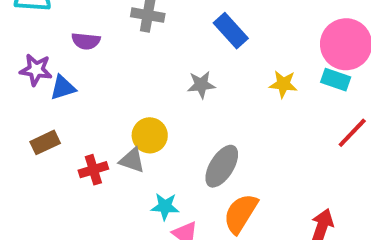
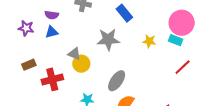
gray star: (201, 85) -> (108, 40), size x1.6
blue triangle: (63, 88) -> (52, 32), moved
gray triangle: (132, 160) -> (74, 54), moved
red cross: (93, 170) -> (52, 79), size x1.5

